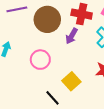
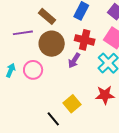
pink circle: (40, 60) -> (33, 70), moved

